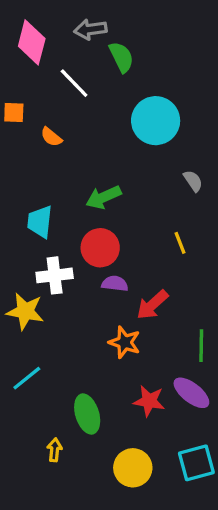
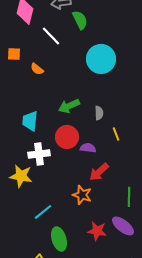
gray semicircle: (193, 181) -> (99, 113), moved, turned 32
purple semicircle: (115, 284) -> (88, 148), moved
cyan line: (27, 378) -> (43, 212), moved

